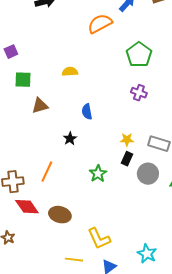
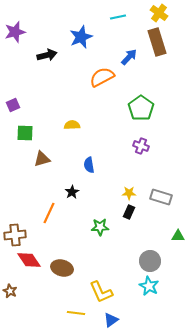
orange line: (47, 172) -> (49, 213), moved
green star: (98, 174) -> (100, 227), turned 30
gray circle: (148, 174) -> (150, 261), moved
cyan star: (147, 254) -> (149, 286), moved

